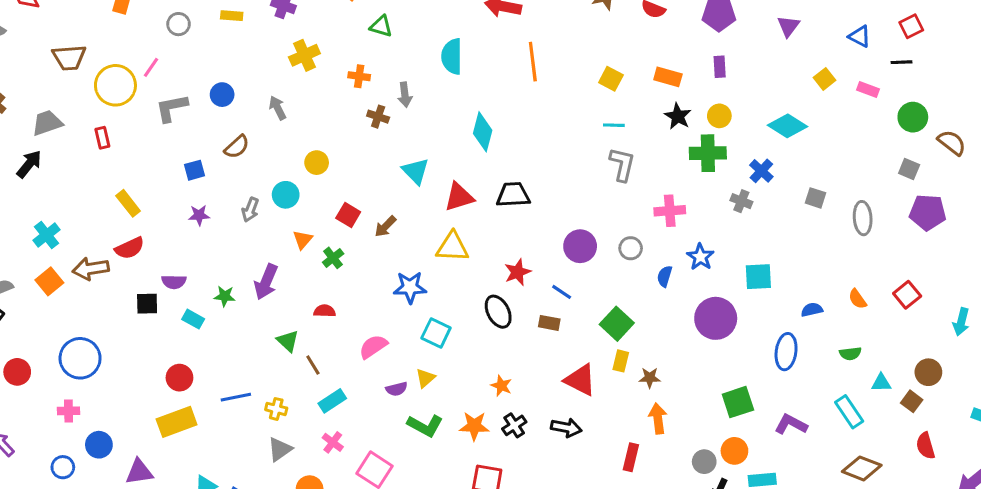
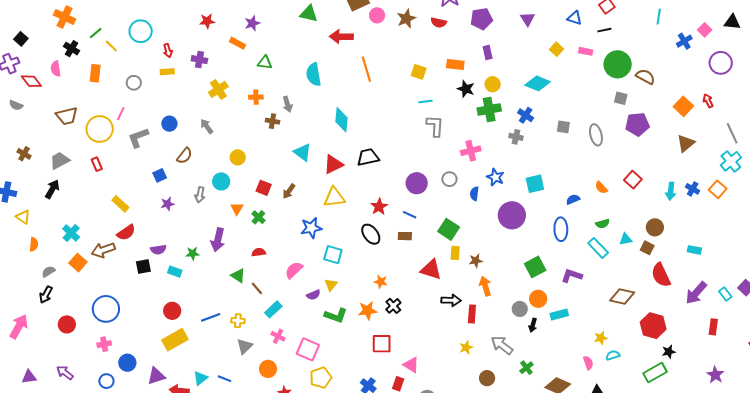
green circle: (913, 117) -> (618, 64), size x1.4
cyan rectangle: (849, 412) -> (598, 248), moved
black arrow: (566, 428) -> (451, 300), moved
red semicircle: (926, 446) -> (661, 275), size x1.4

